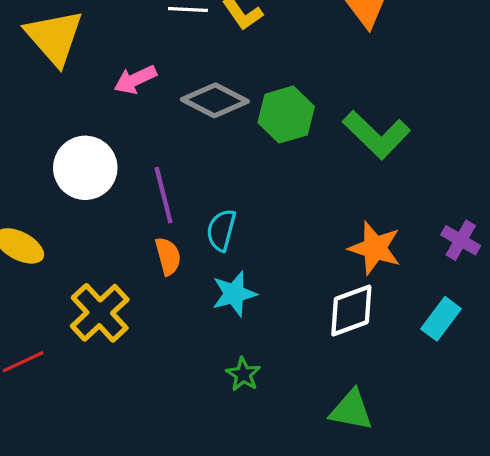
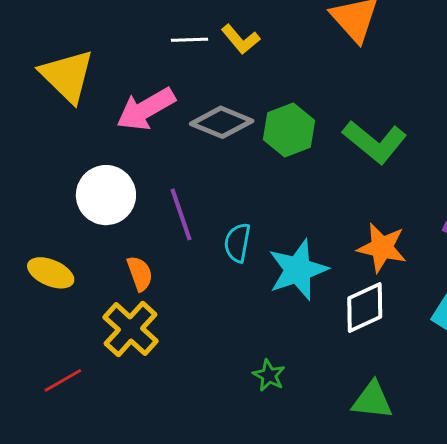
pink arrow: (135, 80) -> (146, 109), size x1.5
orange semicircle: (168, 256) -> (140, 273), moved
cyan star: (234, 294) -> (298, 270), moved, size x1.4

